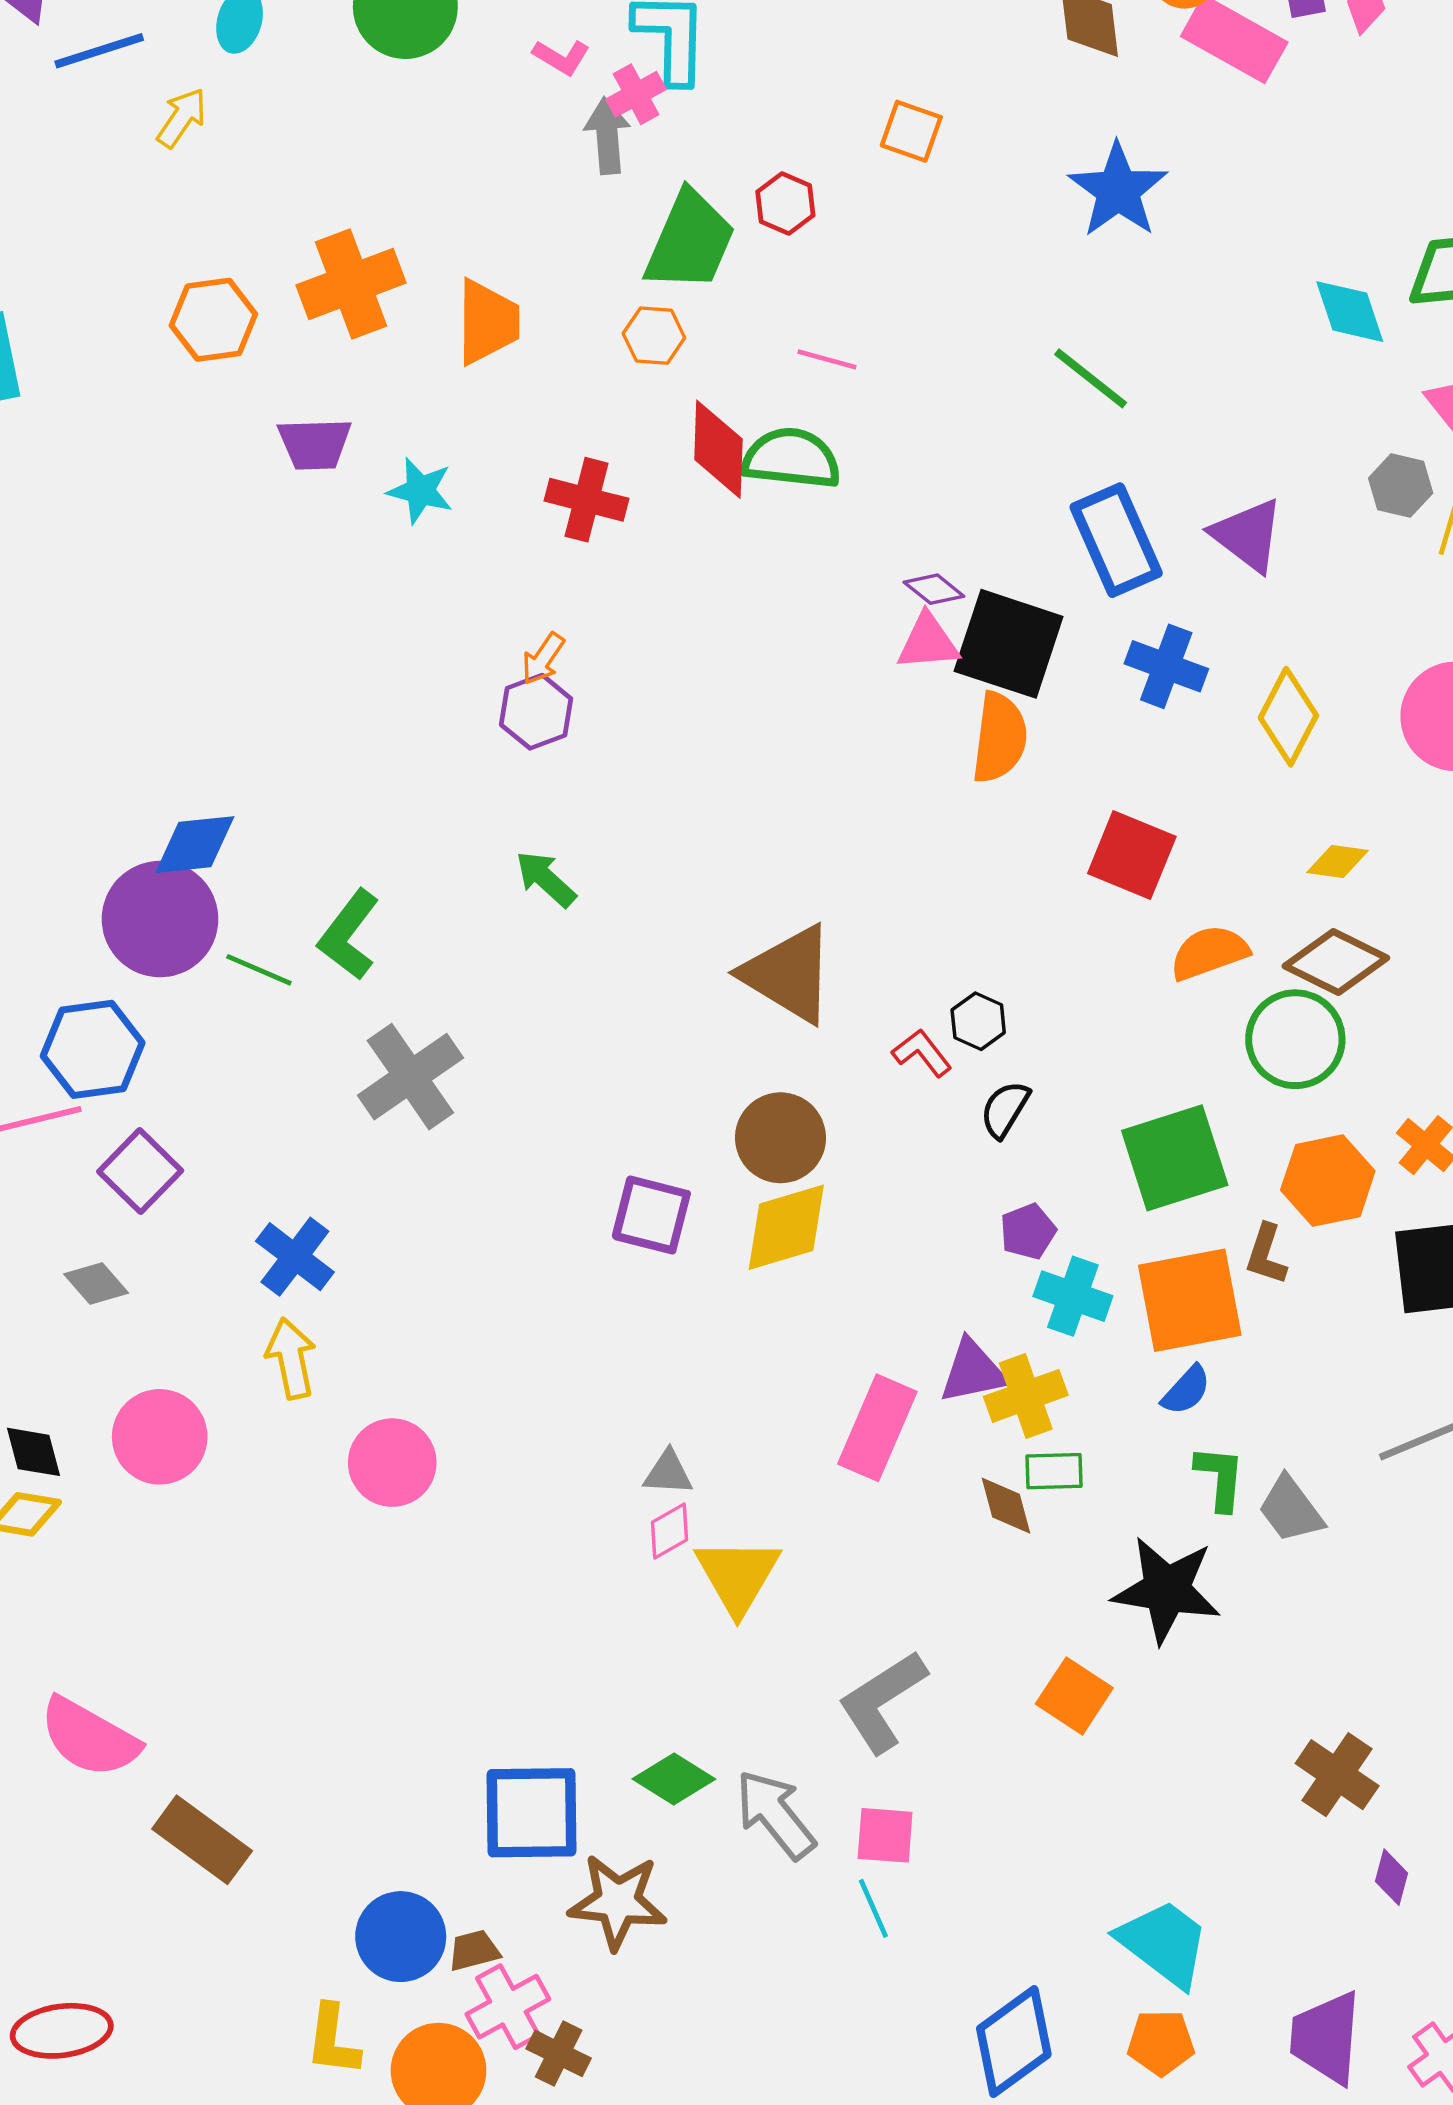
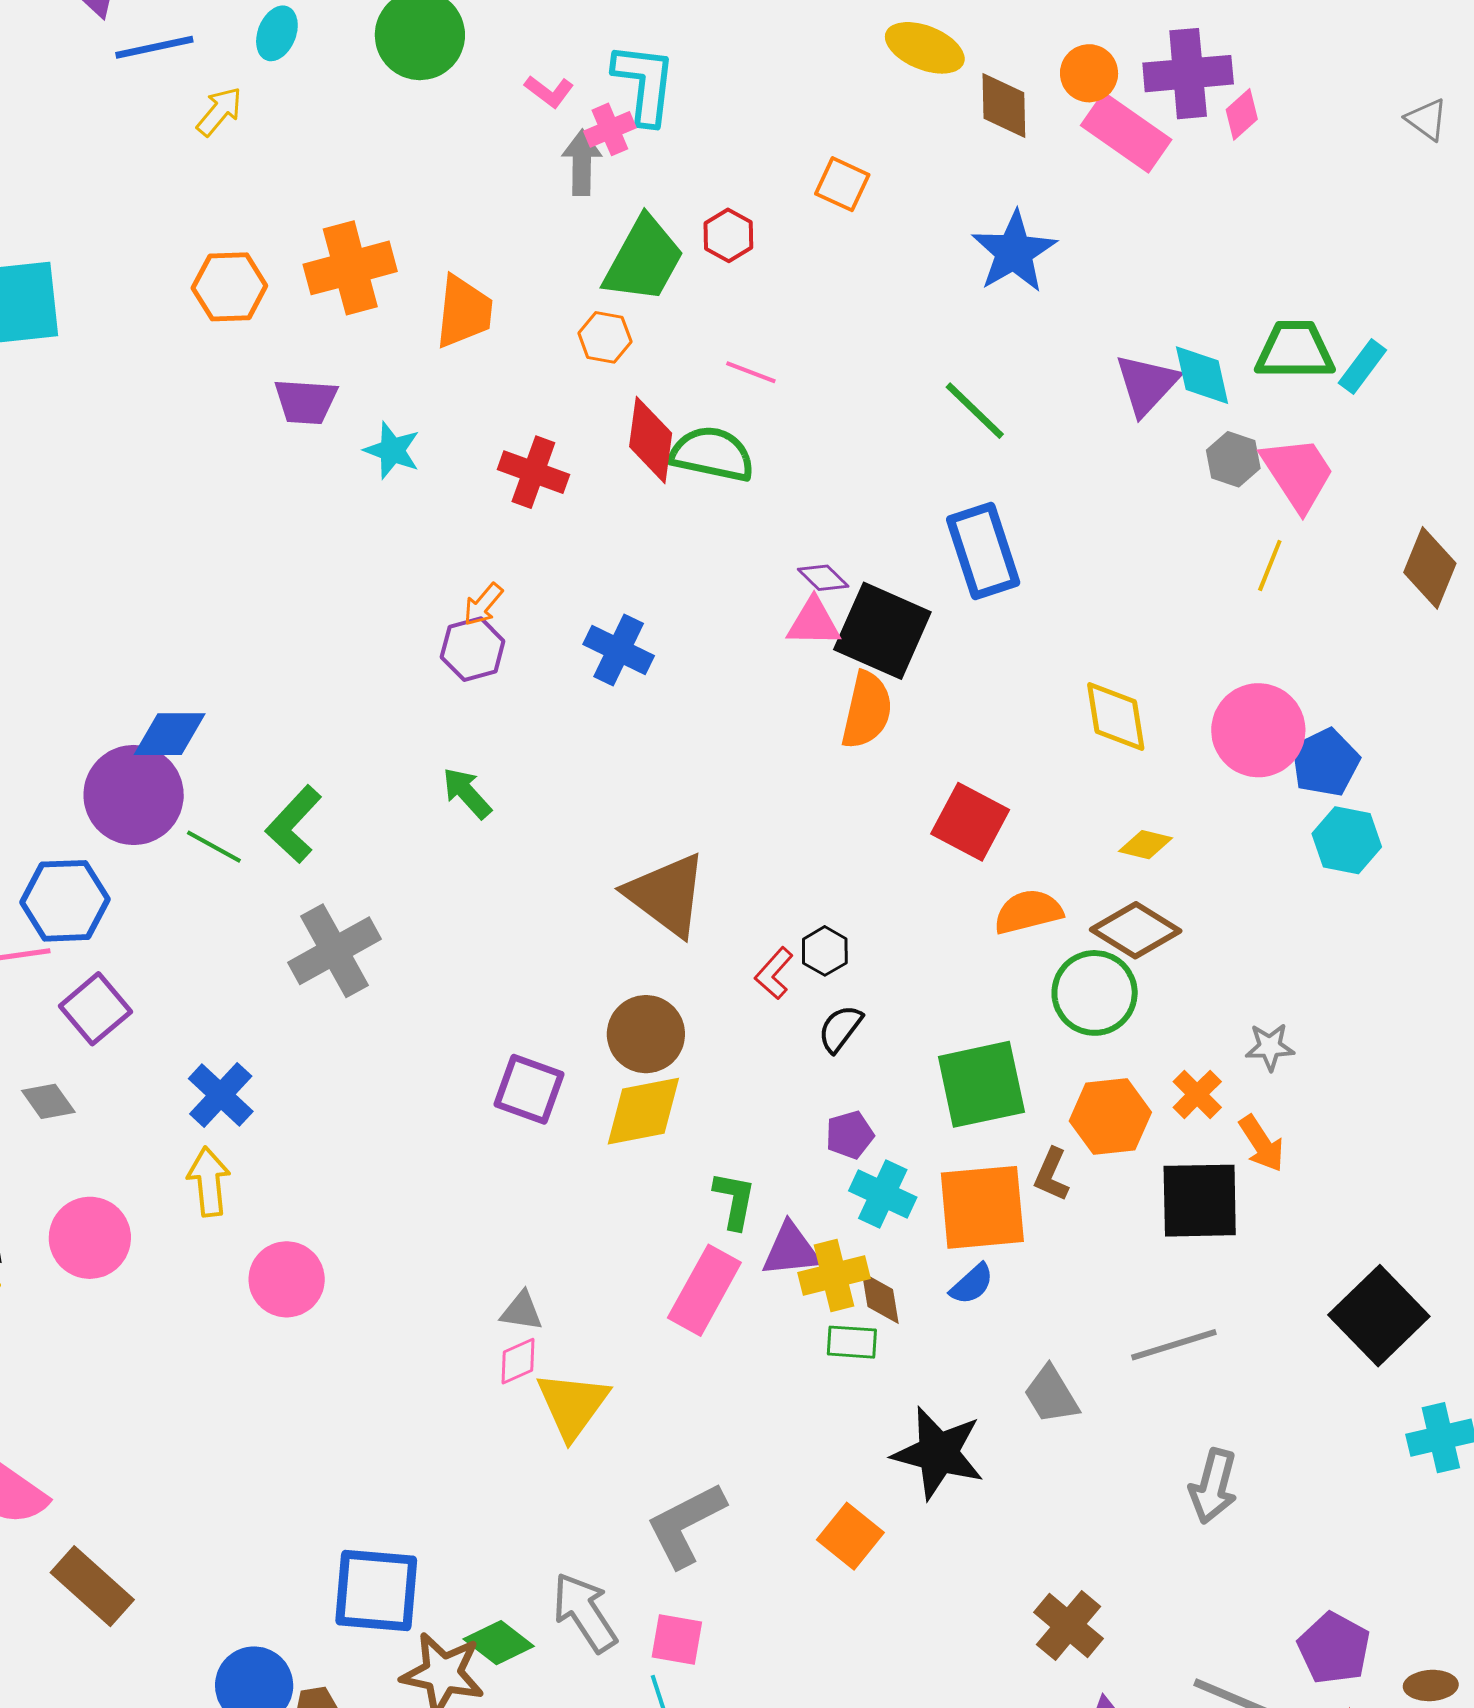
gray hexagon: (1401, 486) -> (1233, 459), moved
purple triangle: (1248, 535) -> (1147, 384), moved, turned 30
blue cross: (1166, 666) -> (619, 650), moved
yellow diamond: (1288, 717) -> (1116, 717), turned -42
red L-shape: (922, 1053) -> (774, 973), turned -106
green L-shape: (1220, 1478) -> (734, 1200), moved
brown diamond: (1006, 1506) -> (880, 1298), moved
green diamond: (674, 1779) -> (499, 1643), moved

